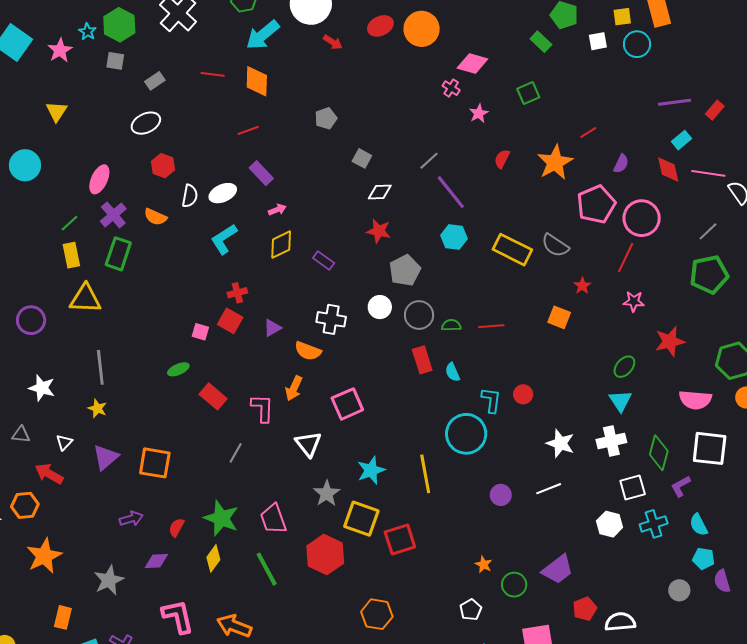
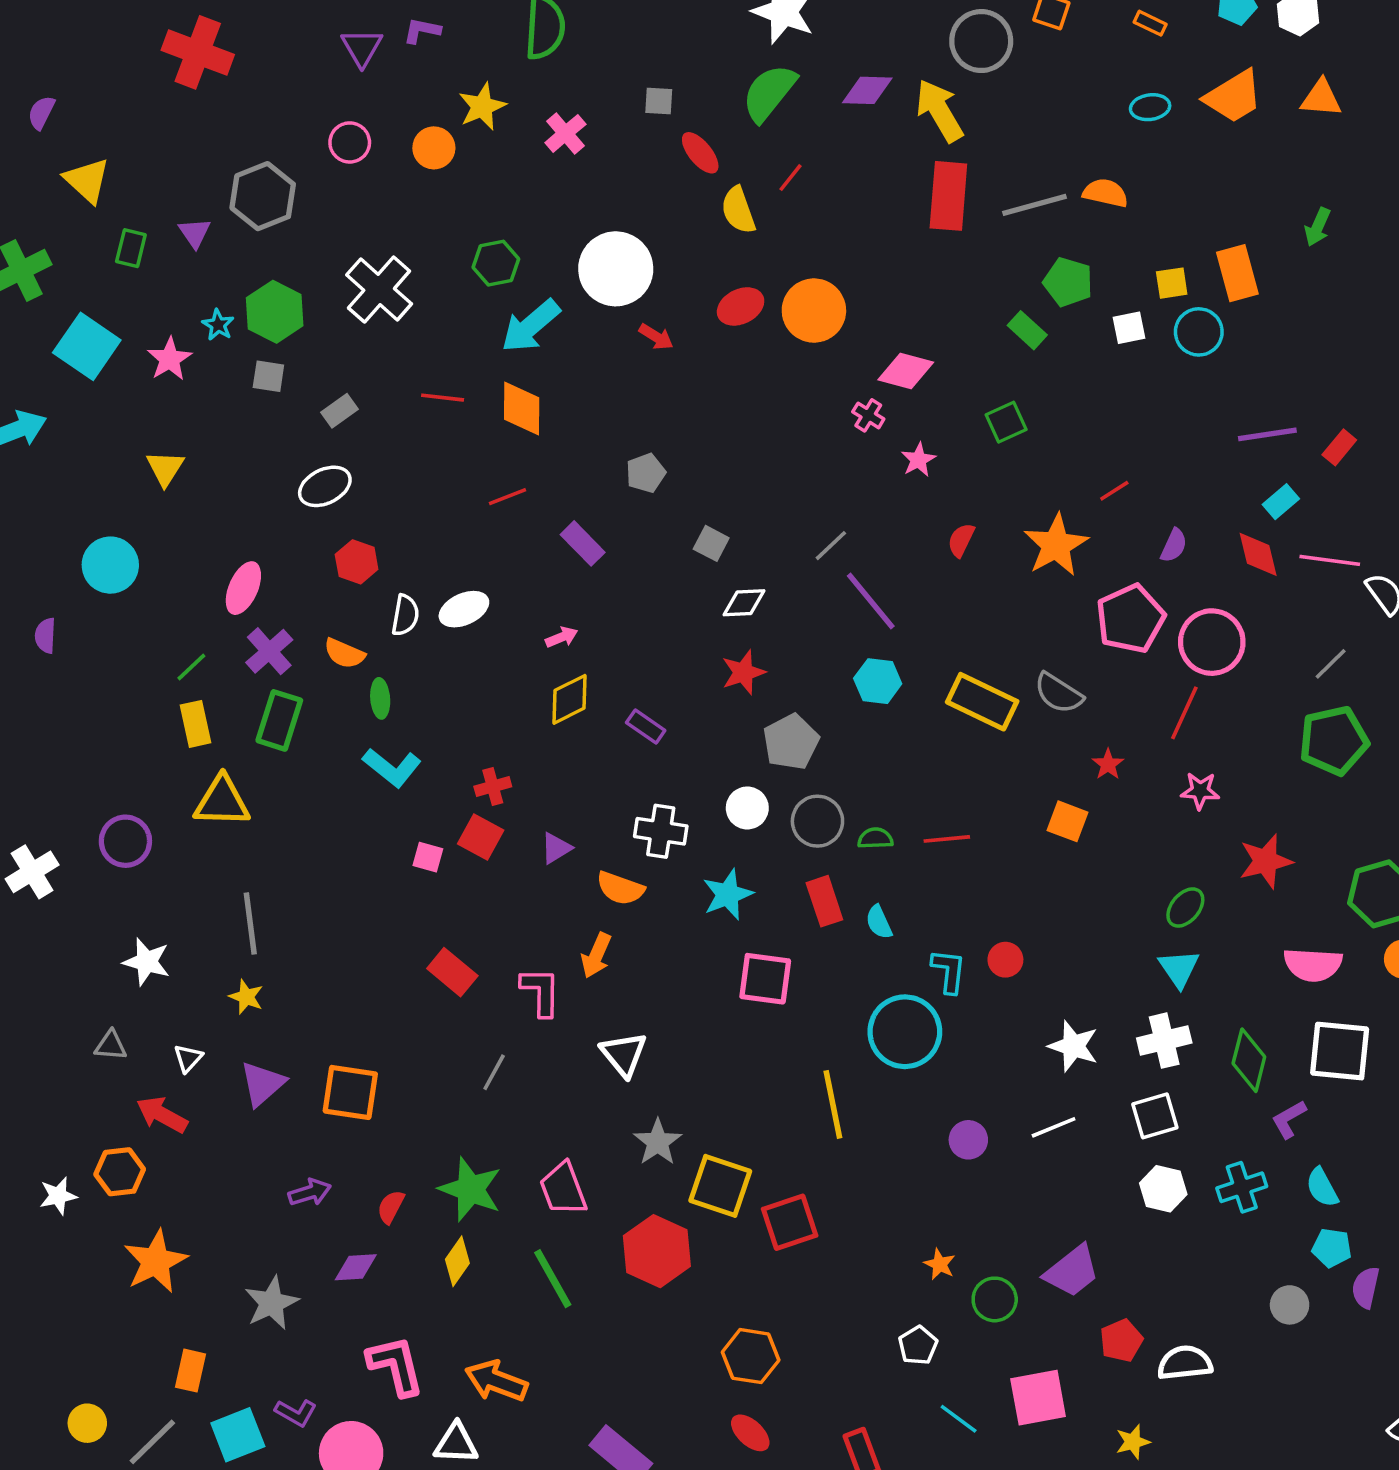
purple rectangle: (261, 173) -> (583, 543), moved
red star: (379, 231) -> (743, 672), turned -30
cyan L-shape: (224, 239) -> (392, 768), moved, turned -108
green ellipse: (178, 369) -> (380, 698), moved, turned -70
pink square: (347, 404) -> (765, 979), moved, turned 32
cyan star: (371, 470) -> (728, 895), moved
white square: (633, 487) -> (1155, 1116), moved
purple semicircle: (722, 581) -> (1366, 1287), turned 30

